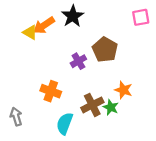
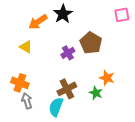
yellow triangle: (30, 32) -> (26, 47), moved
orange cross: (51, 91) -> (20, 83), moved
brown cross: (92, 105) -> (67, 89), moved
gray arrow: (16, 117) -> (27, 101), moved

